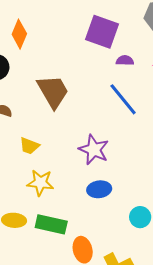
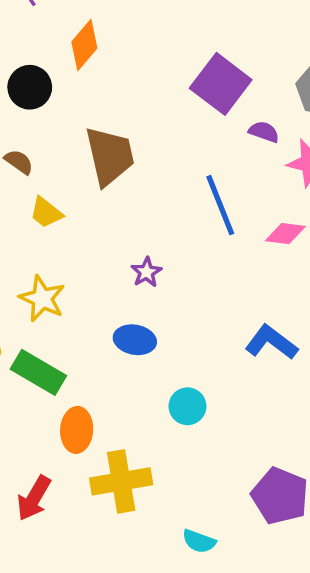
purple semicircle: (125, 61) -> (264, 132), moved
yellow trapezoid: (29, 146) -> (46, 213), moved
purple star: (94, 150) -> (146, 272), size x0.6

